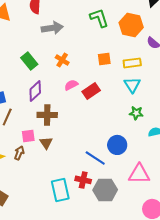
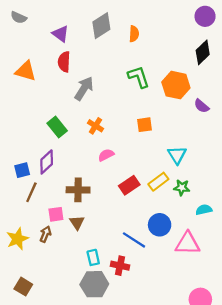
gray arrow: (52, 28) -> (84, 89), turned -50
yellow rectangle: (132, 63) -> (158, 182), moved, turned -30
purple diamond: (35, 91) -> (47, 162), moved
red rectangle: (91, 91) -> (129, 185), moved
pink triangle: (139, 174) -> (188, 243), moved
cyan rectangle: (60, 190) -> (93, 257), moved, size x0.6
gray hexagon: (105, 190) -> (94, 284), moved

